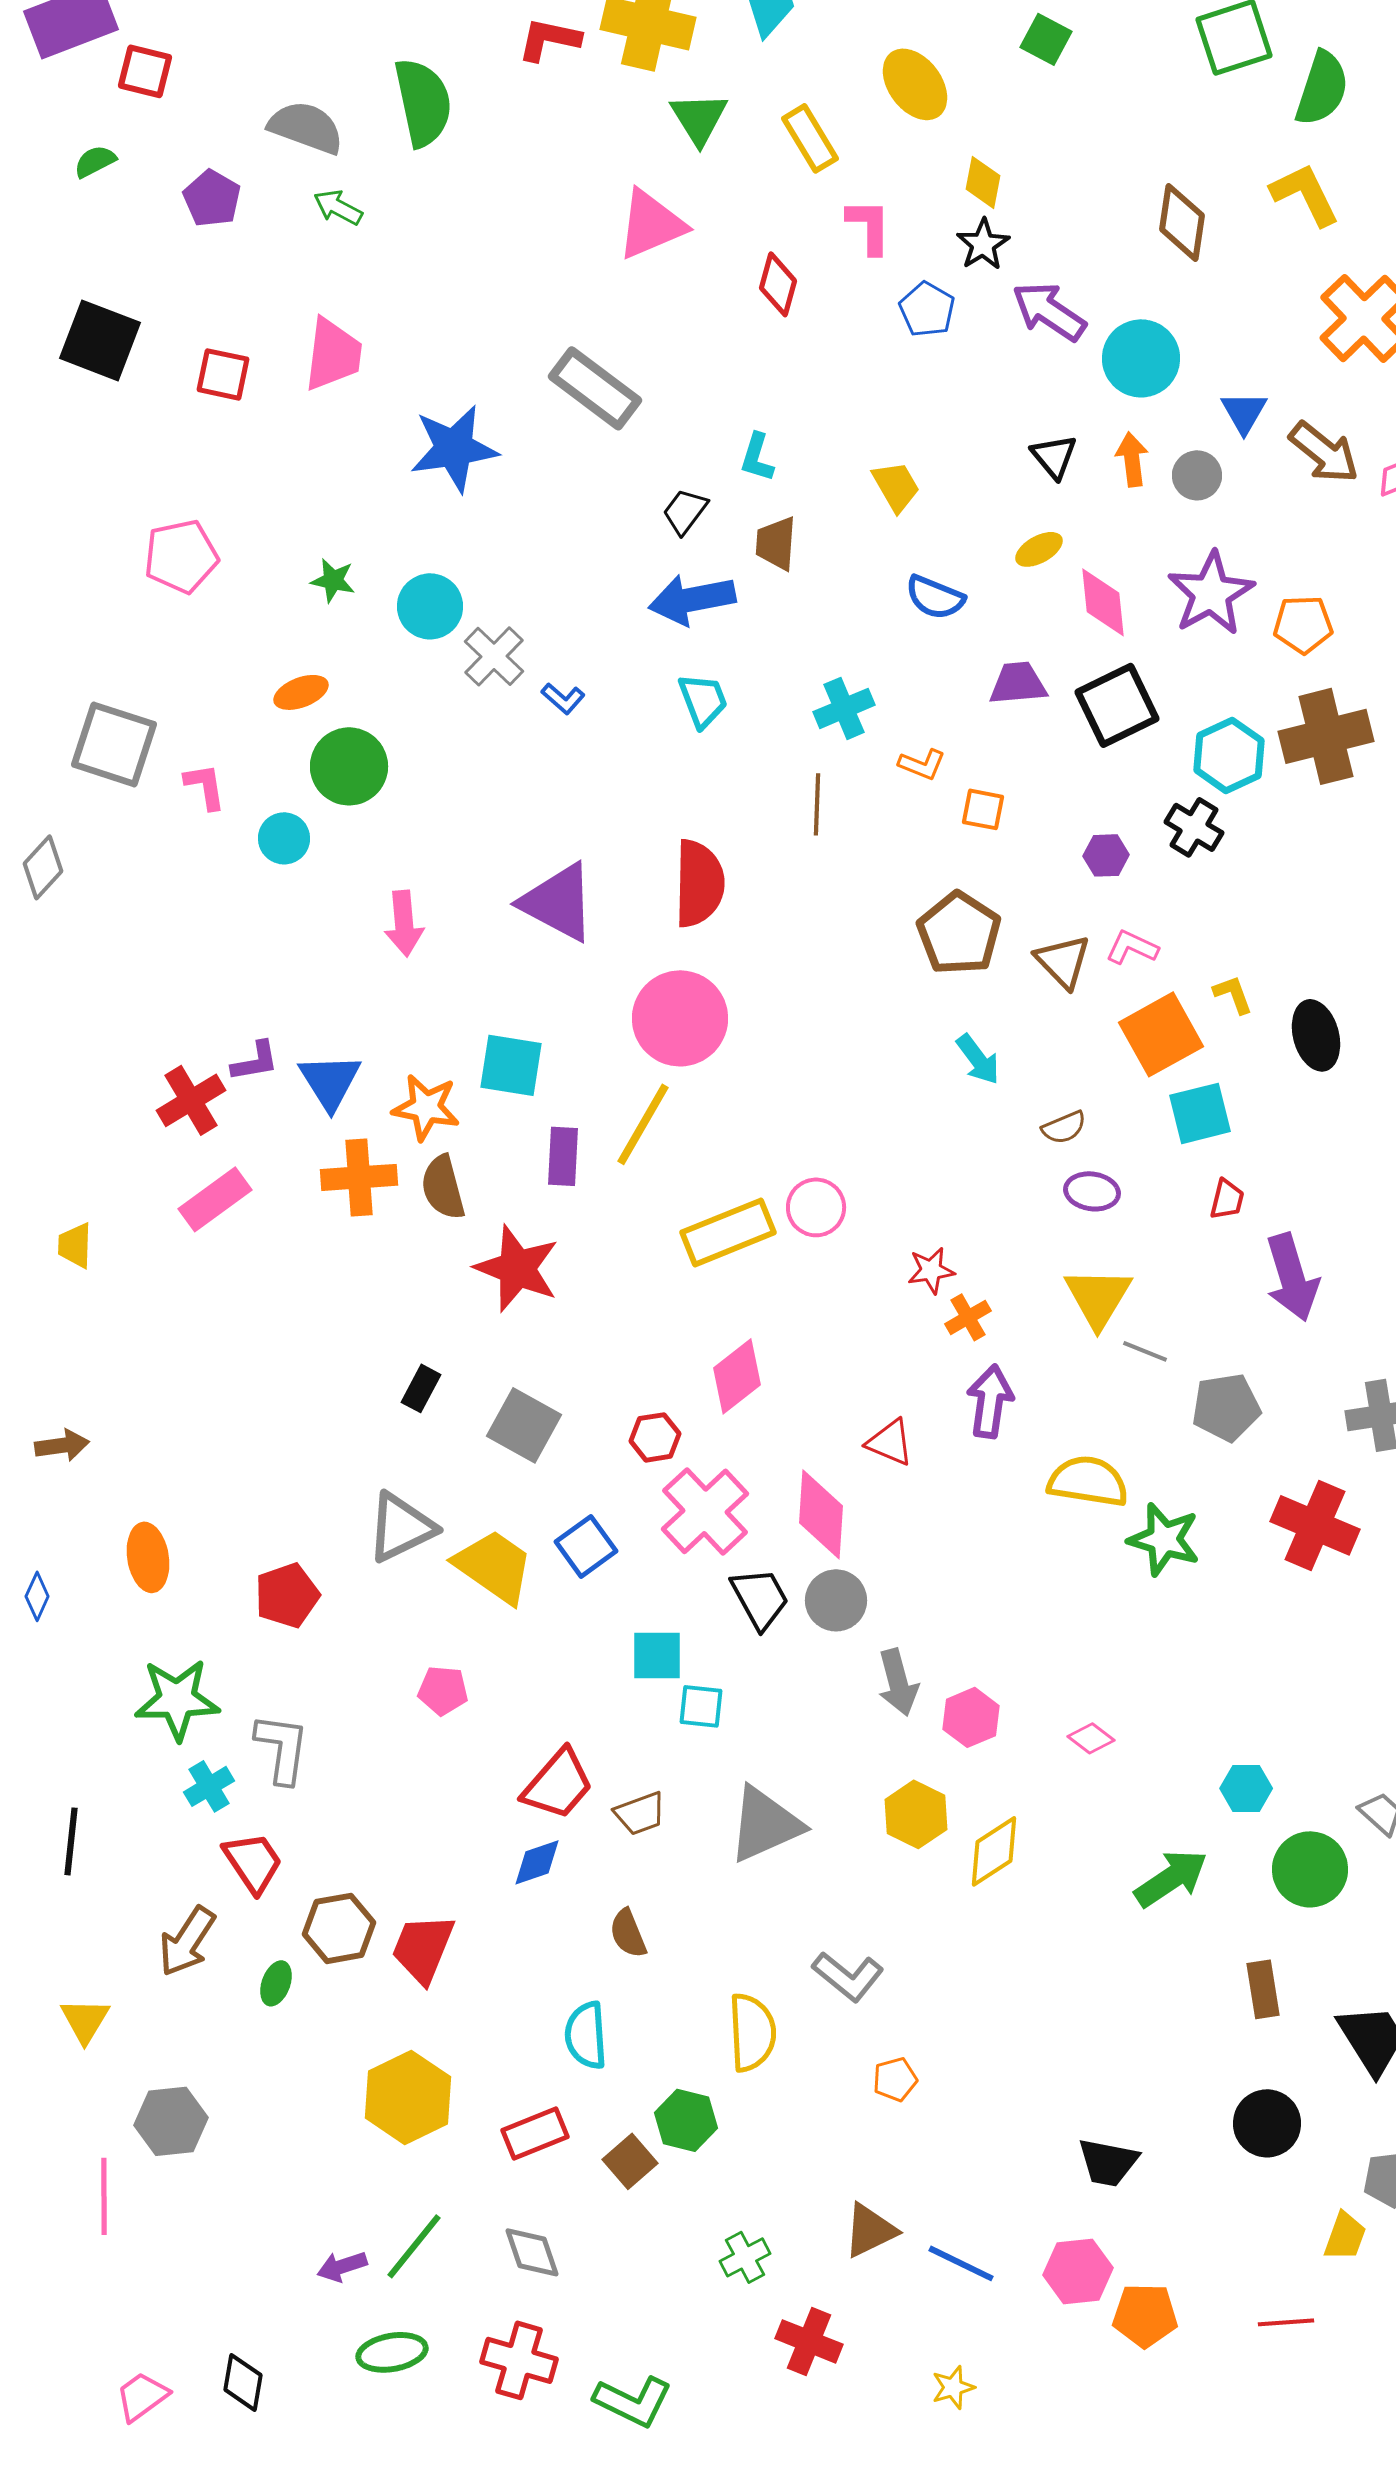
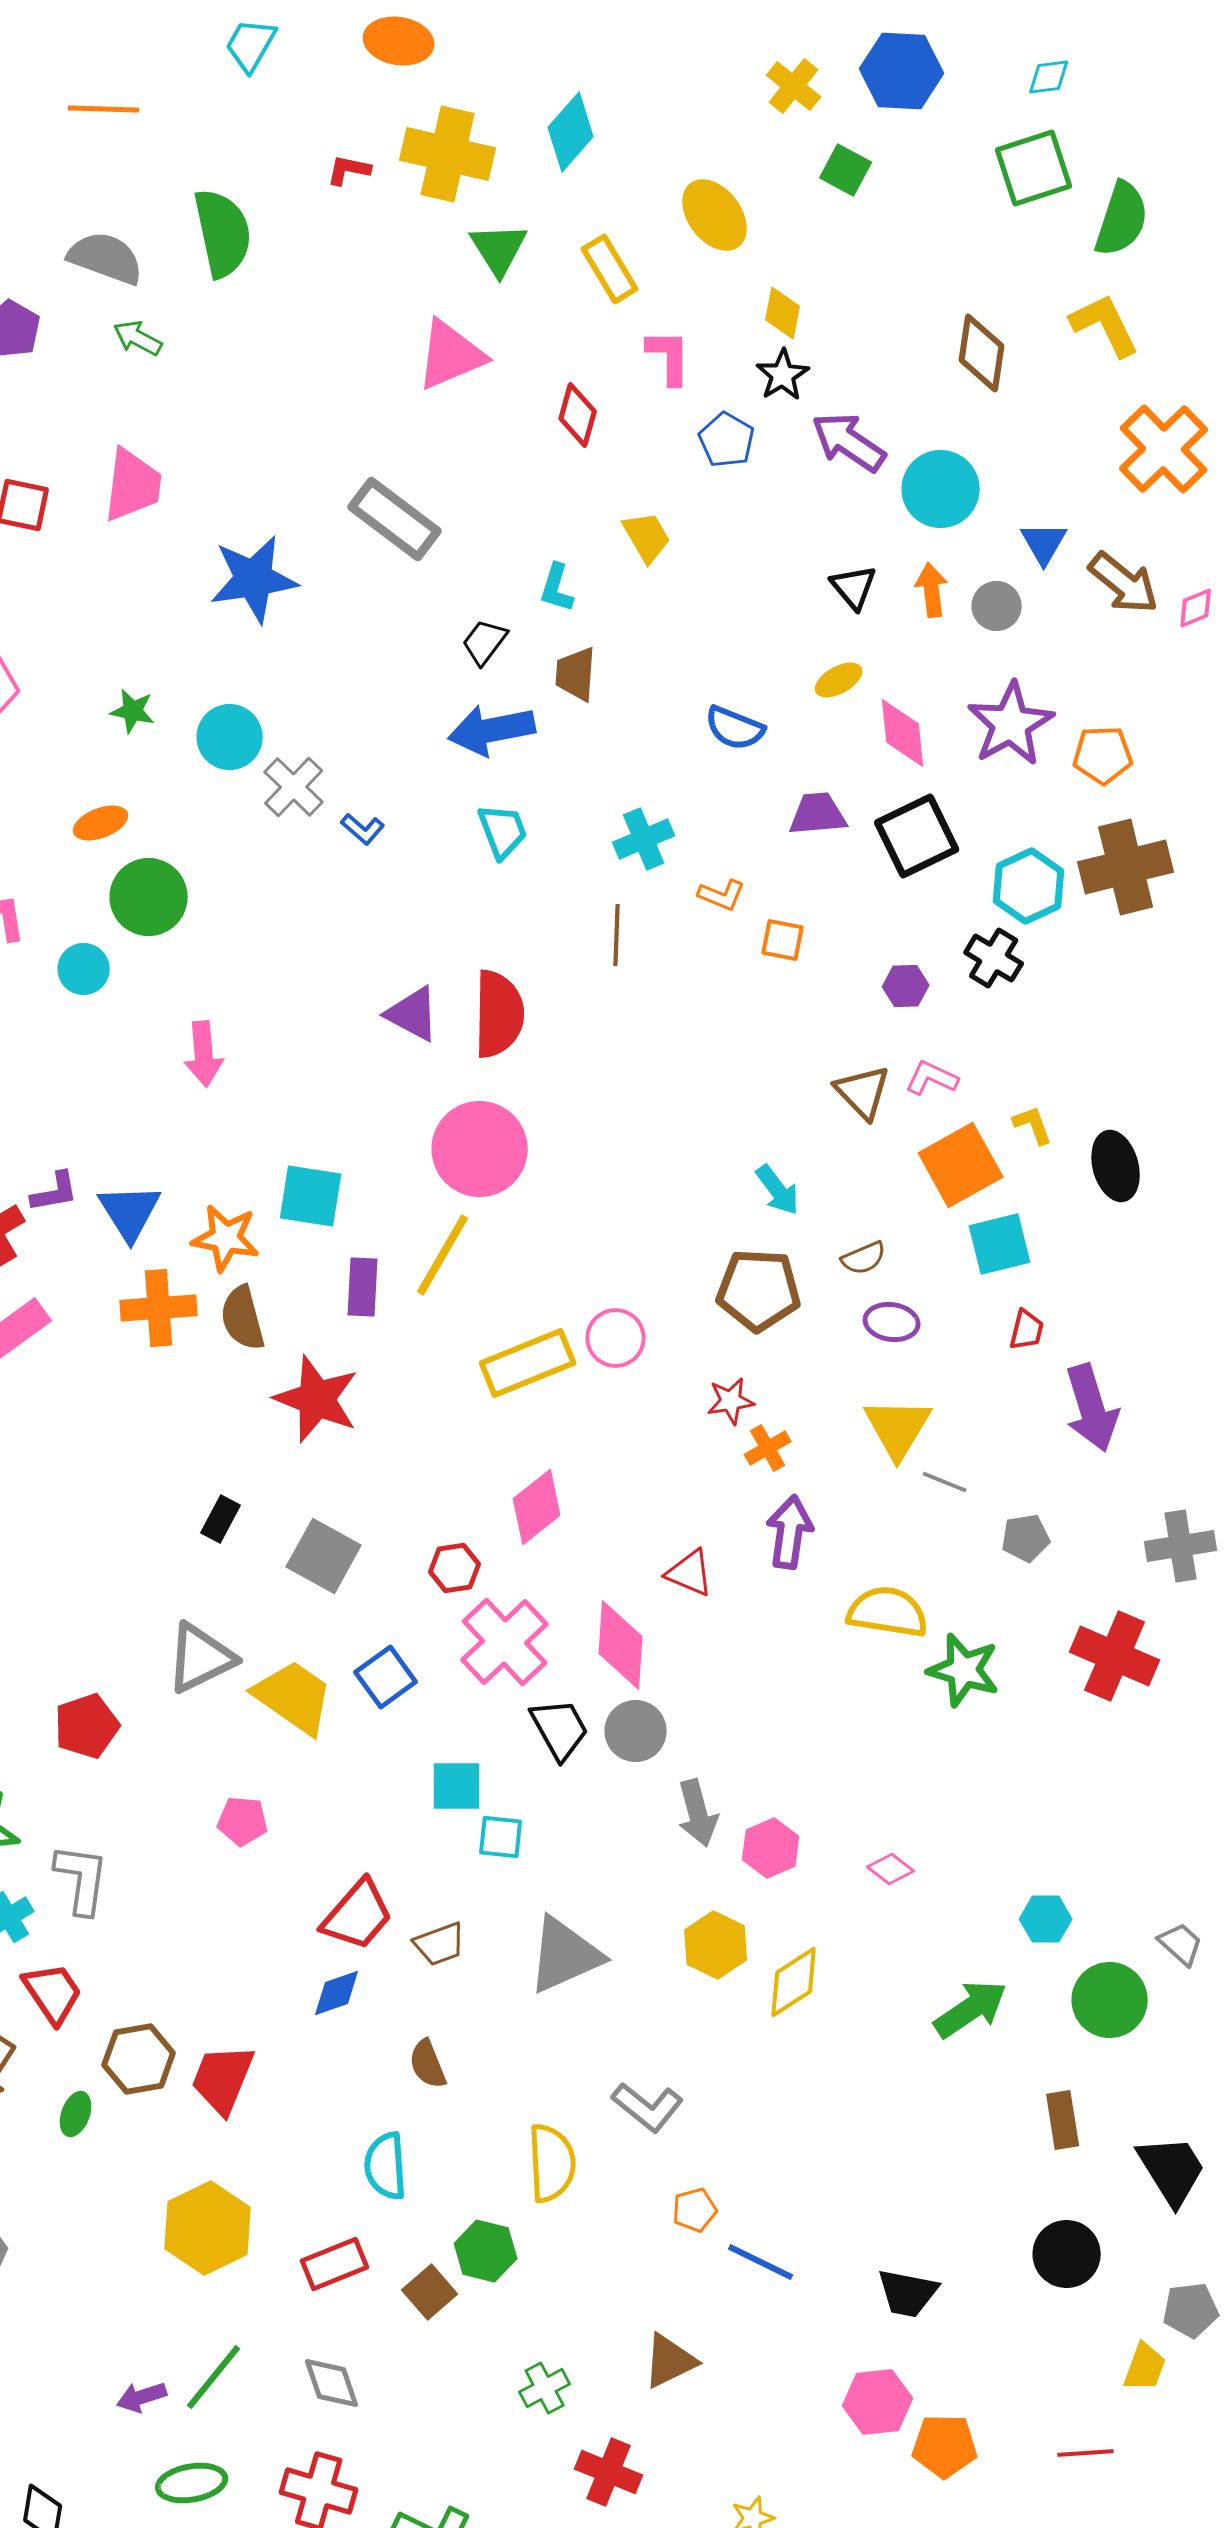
red L-shape: (549, 39) -> (349, 170), size x0.7
yellow trapezoid: (896, 486) -> (647, 537), moved
purple triangle: (558, 902) -> (413, 1014), moved, size x0.7
brown pentagon: (959, 933) -> (759, 1290), moved, turned -30
gray pentagon: (1226, 1407) -> (1026, 1538), size x0.7
blue line: (961, 2263) -> (761, 2262), moved

